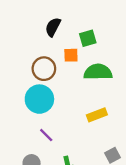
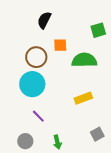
green square: (88, 38) -> (98, 30), moved

